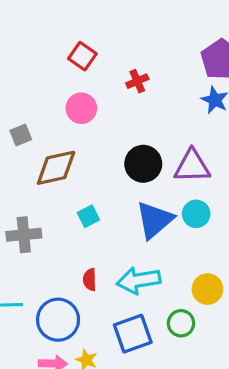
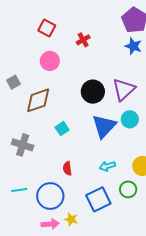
purple triangle: (192, 166) -> (124, 90), turned -35
gray cross: (24, 235) -> (23, 145), turned 30
cyan arrow: (139, 280) -> (107, 166), moved, size x0.6

